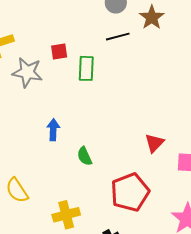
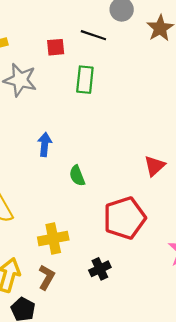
black line: (118, 37) -> (93, 35), moved, turned 30
red square: (59, 51) -> (56, 47), moved

